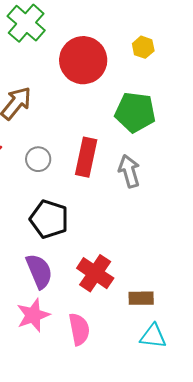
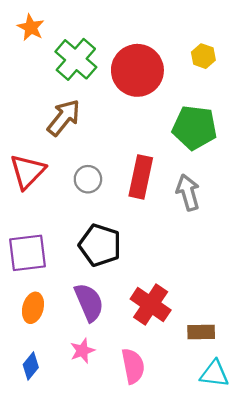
green cross: (26, 23) -> (76, 59), moved
pink star: (33, 315) -> (82, 351), size x0.7

